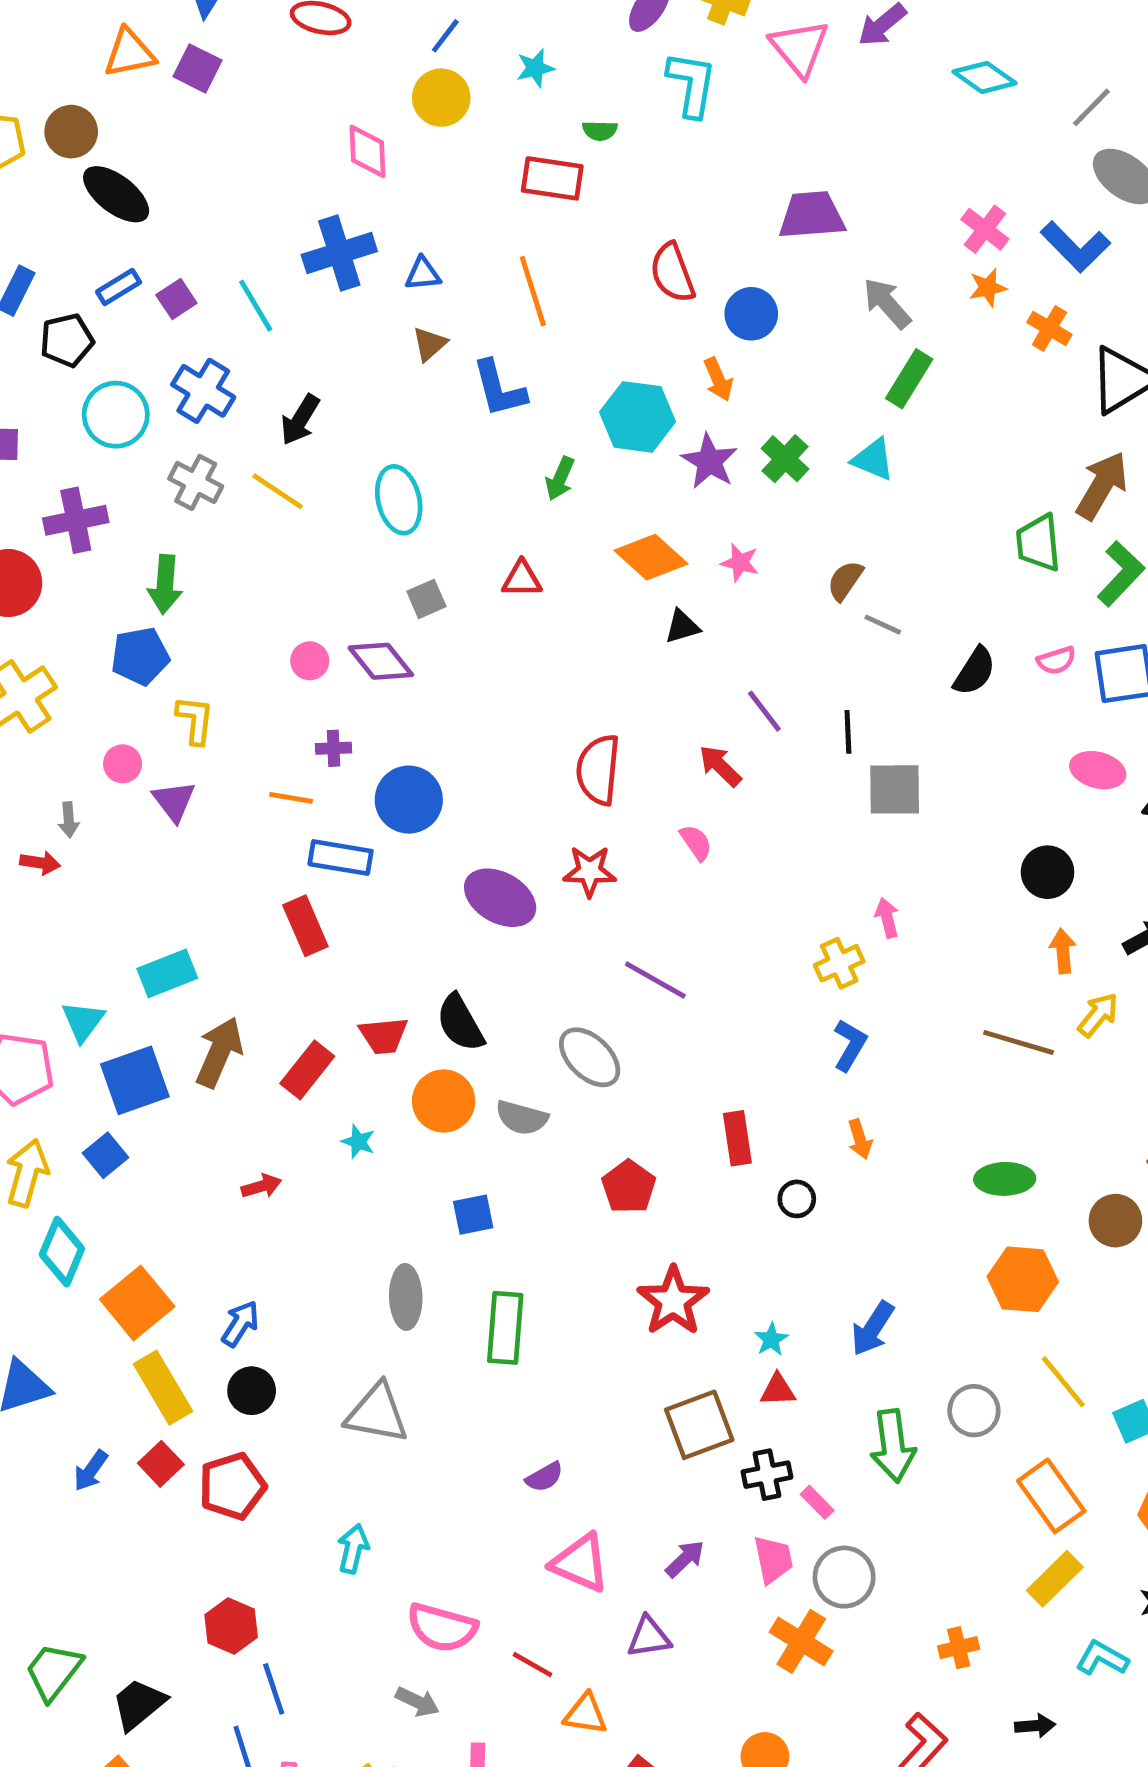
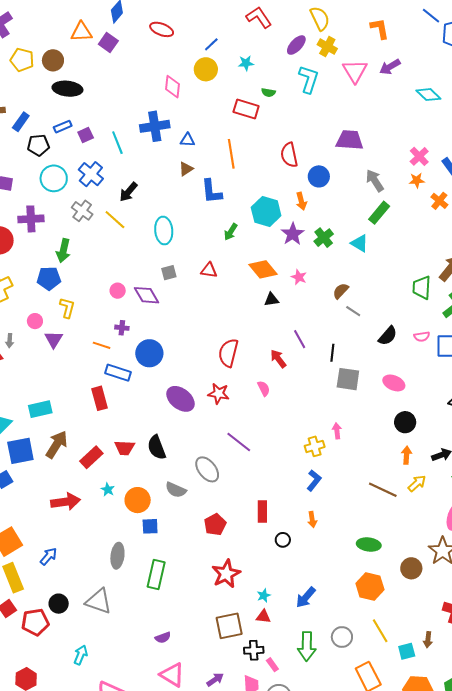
black ellipse: (116, 194) -> (67, 89), turned -40
pink ellipse: (1098, 770) -> (394, 383), moved
orange circle: (444, 1101) -> (138, 500), moved
red arrow: (261, 1186) -> (66, 502), size x1.8
black circle: (252, 1391) -> (59, 604), moved

